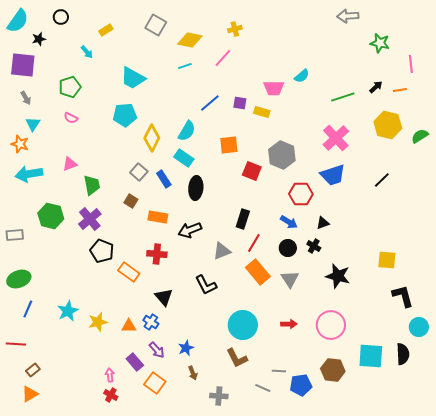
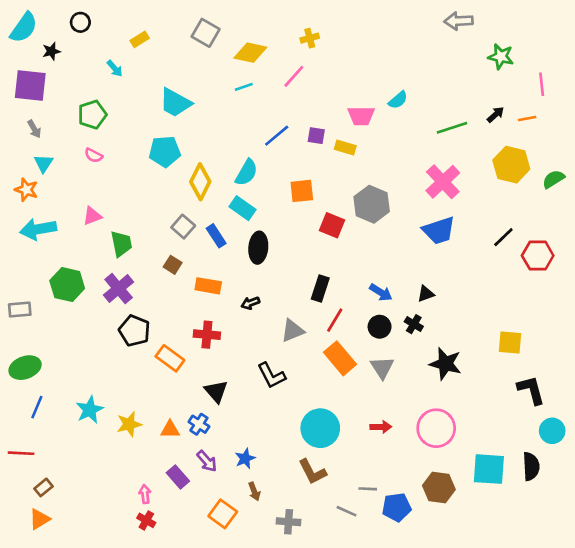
red hexagon: (301, 194) -> (538, 256), moved
black arrow: (190, 230) -> (250, 303), size x0.6
orange square: (155, 383) -> (223, 514), moved

